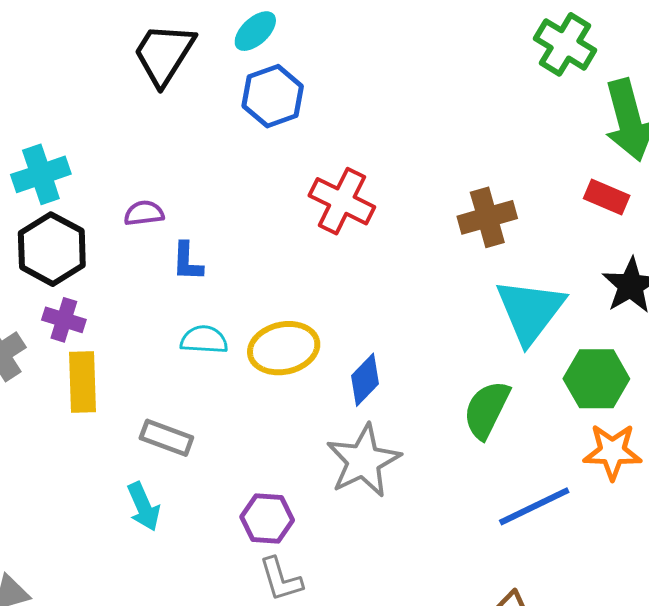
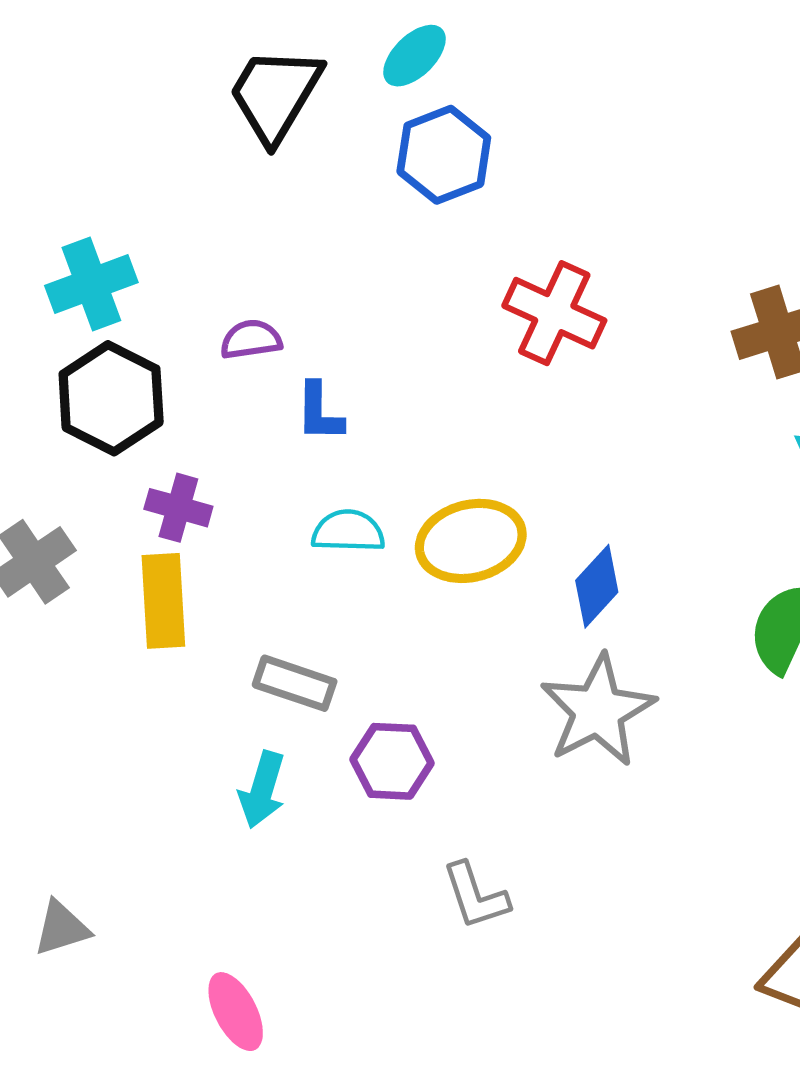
purple cross: (64, 320) -> (178, 508), moved
cyan arrow: (144, 507) -> (262, 790), turned 42
purple hexagon: (267, 518) -> (392, 761), moved

